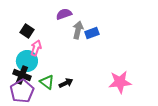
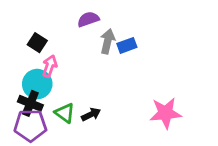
purple pentagon: (22, 91) -> (30, 125), turned 30

